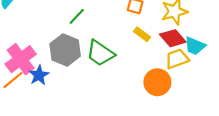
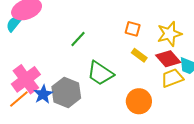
gray hexagon: (65, 50) -> (66, 92), moved
orange circle: (157, 82) -> (139, 101), moved

